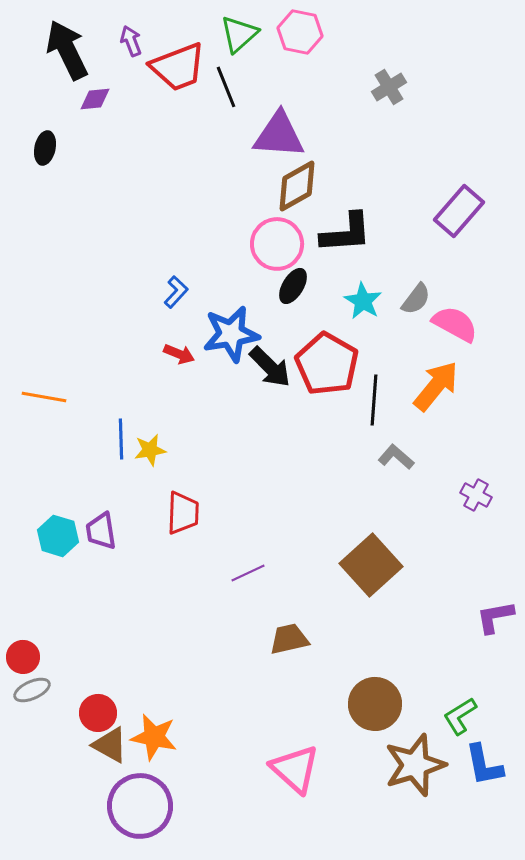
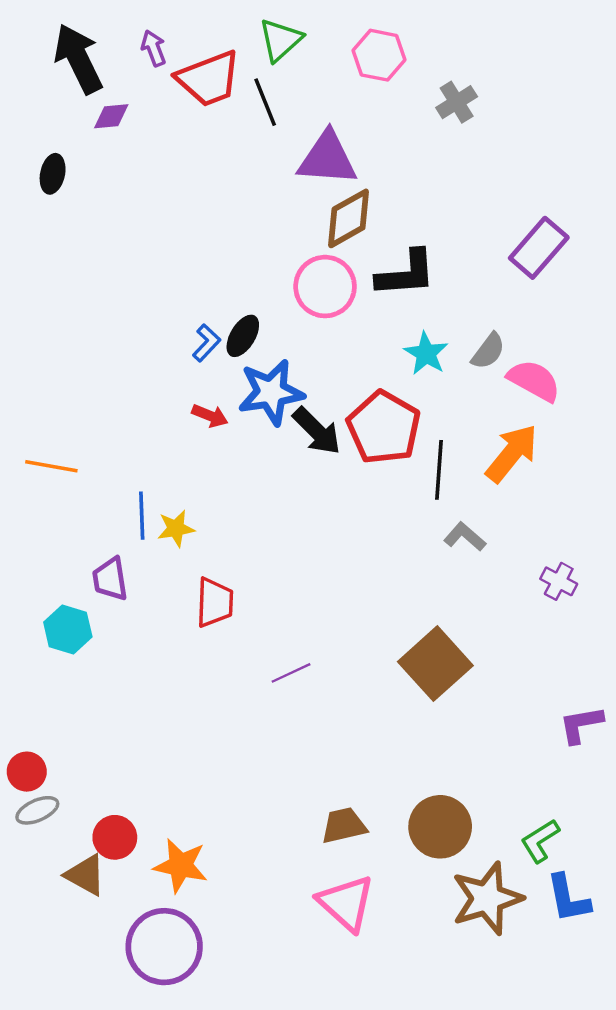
pink hexagon: (300, 32) -> (379, 55), moved
black ellipse: (293, 286) -> (243, 336), moved
purple trapezoid: (101, 531) -> (110, 579), moved
brown trapezoid: (289, 639) -> (344, 826), moved
brown triangle: (110, 745) -> (85, 875), moved

